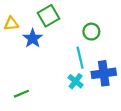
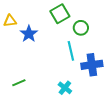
green square: (49, 16) -> (60, 14), moved
cyan cross: (76, 81) -> (65, 88), moved

